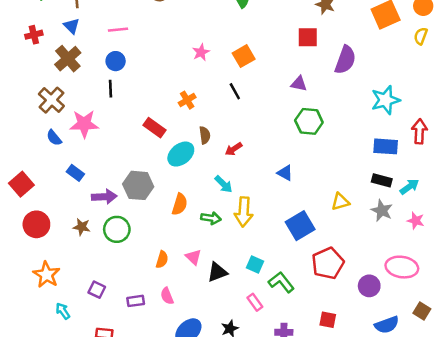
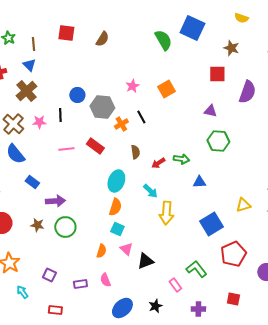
pink line: (118, 30) -> (66, 149), moved
blue circle: (116, 61) -> (77, 95), moved
black line: (235, 91) -> (141, 117), moved
pink star: (84, 124) -> (39, 122), moved, size x0.6
blue semicircle: (54, 138) -> (15, 154), size x1.5
cyan ellipse: (181, 154) -> (116, 181), moved, turned -30
blue triangle: (285, 173) -> (199, 182), turned -32
gray hexagon: (138, 185) -> (102, 107), moved
green arrow: (211, 218) -> (181, 159), moved
cyan square: (255, 265) -> (117, 229), moved

